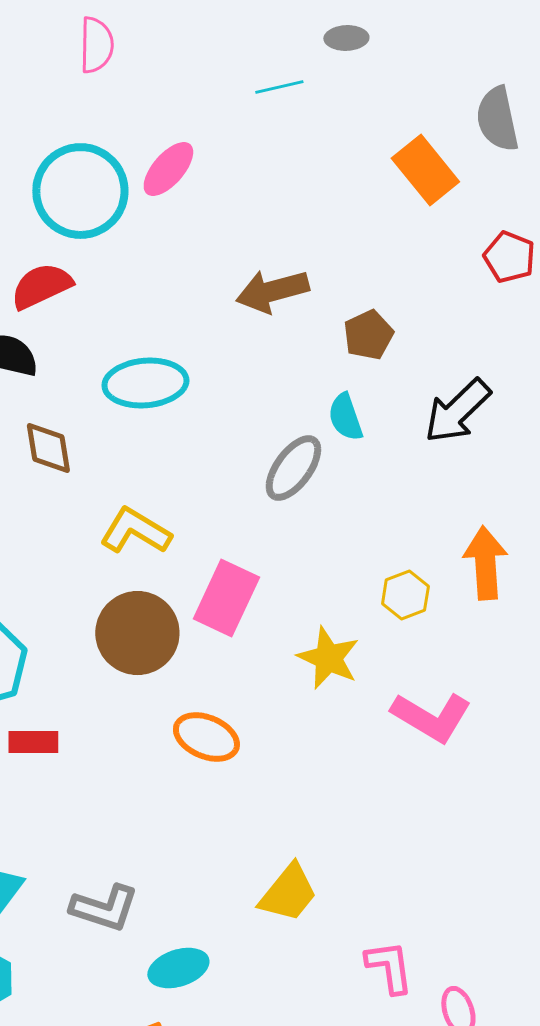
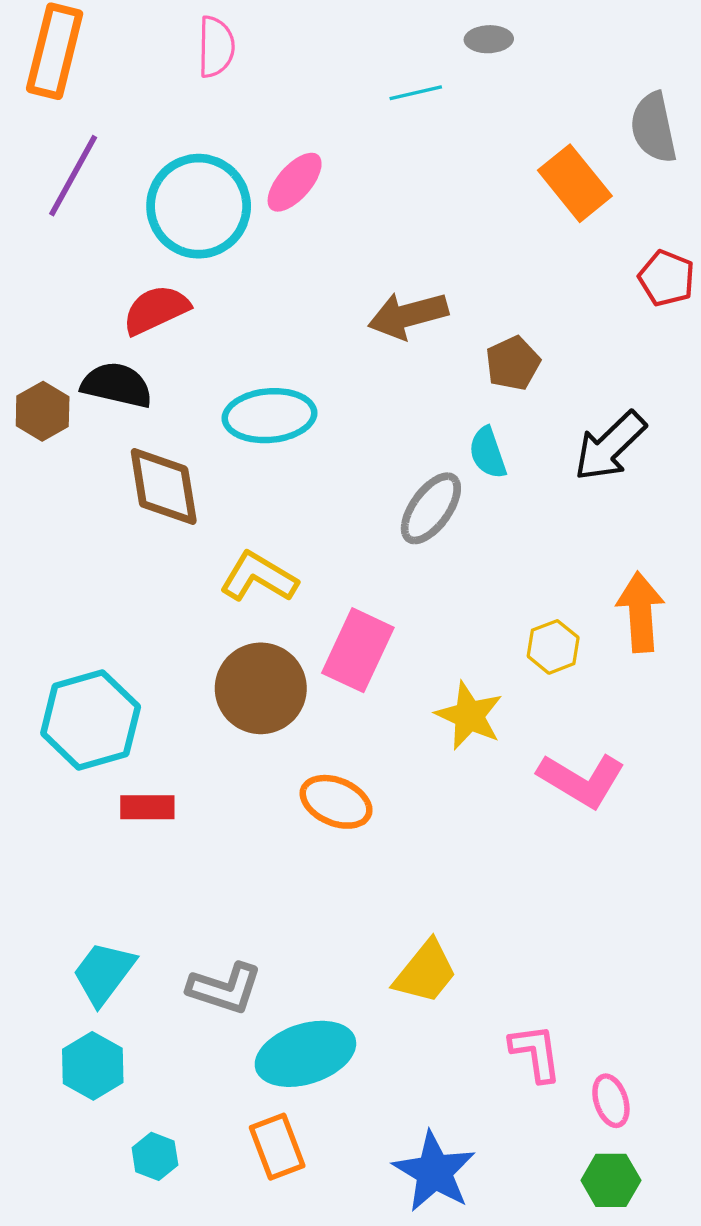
brown diamond: (48, 448) -> (164, 487), size x1.4
cyan ellipse: (178, 968) -> (305, 1054), size x1.5

